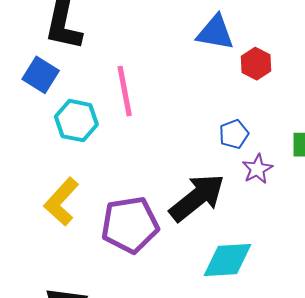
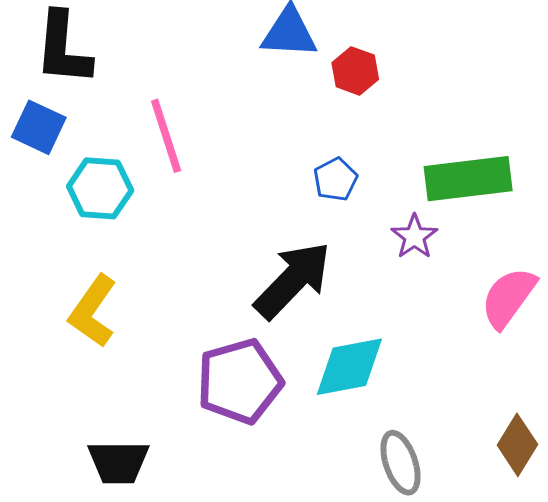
purple star: (257, 169) -> (414, 237), moved
purple pentagon: (130, 225) -> (240, 381), moved

